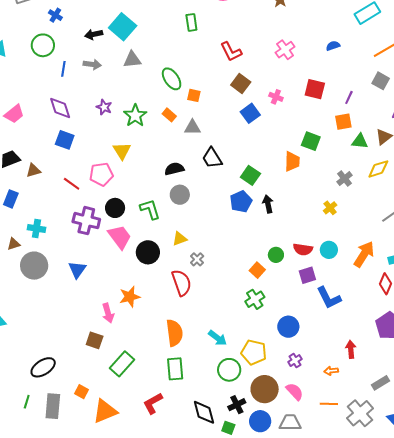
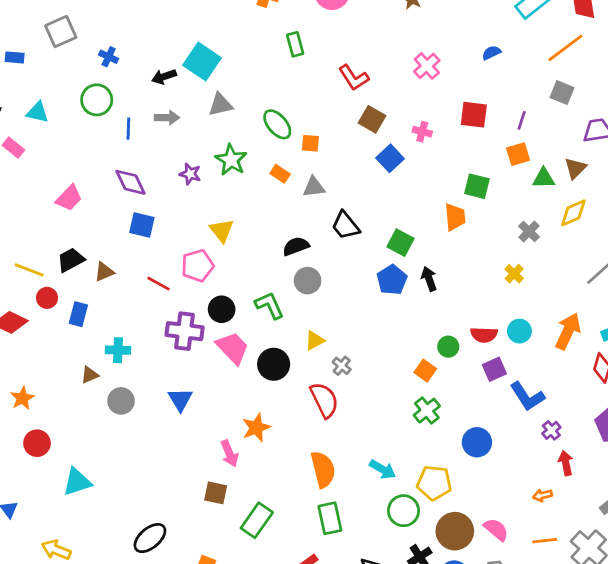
green star: (135, 116) -> (231, 160), moved
gray circle: (34, 266) -> (121, 401), size x0.7
purple cross: (295, 361) -> (551, 430), moved

